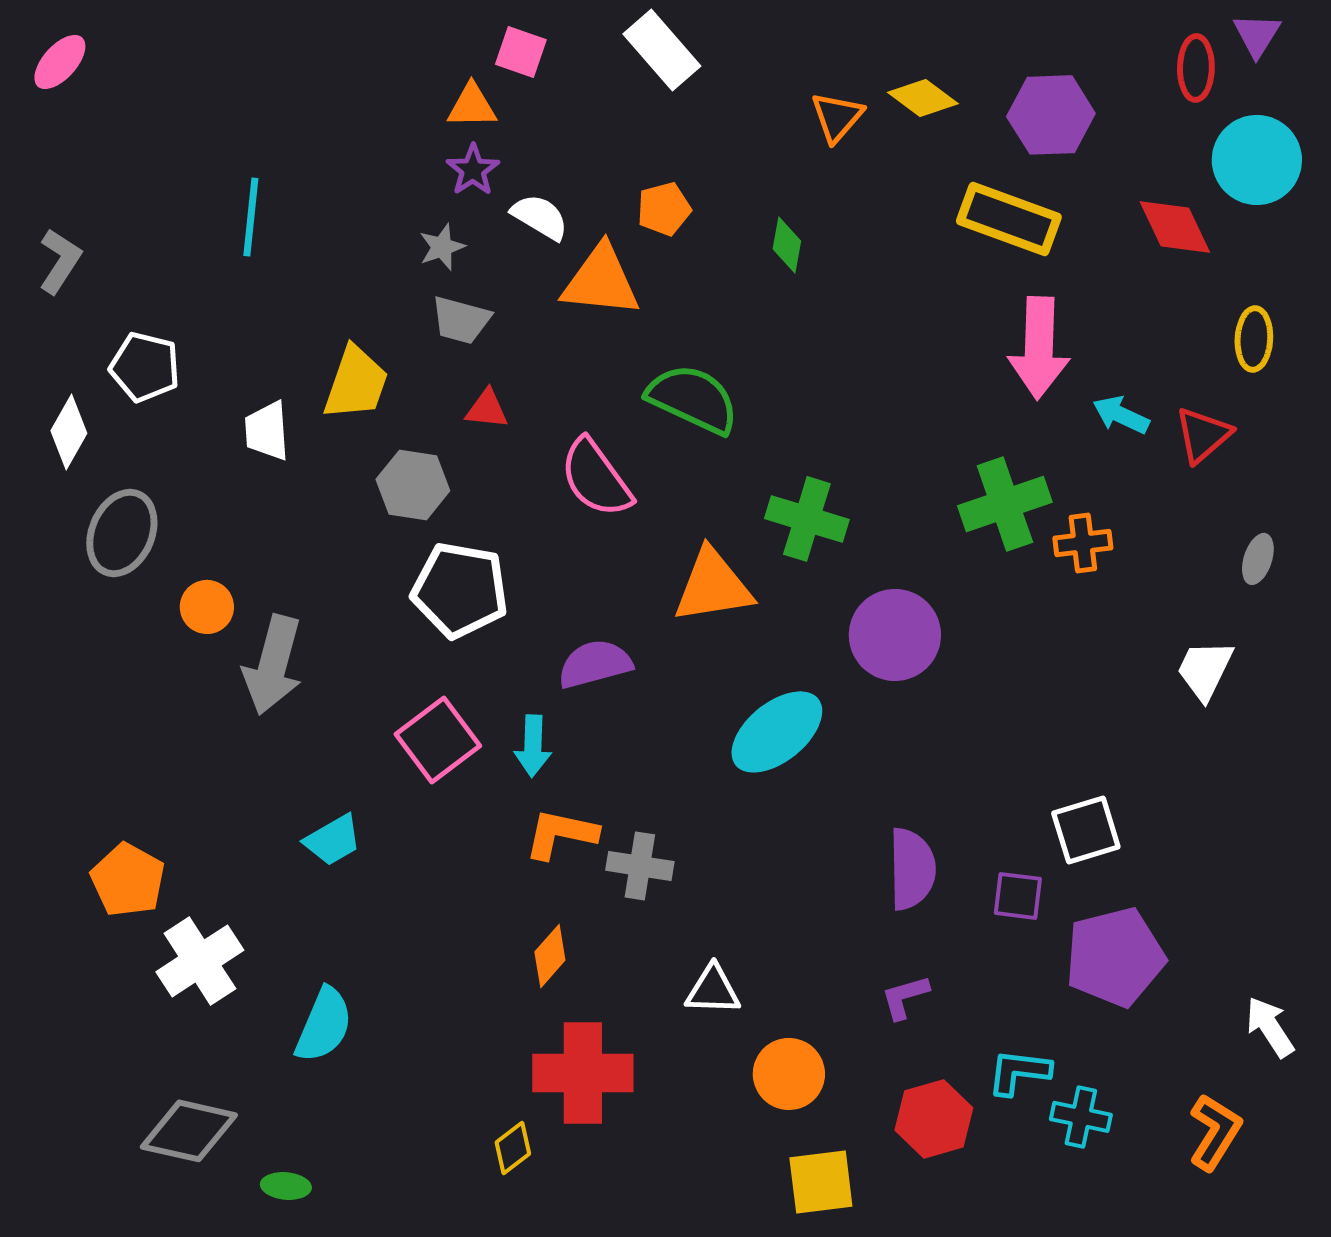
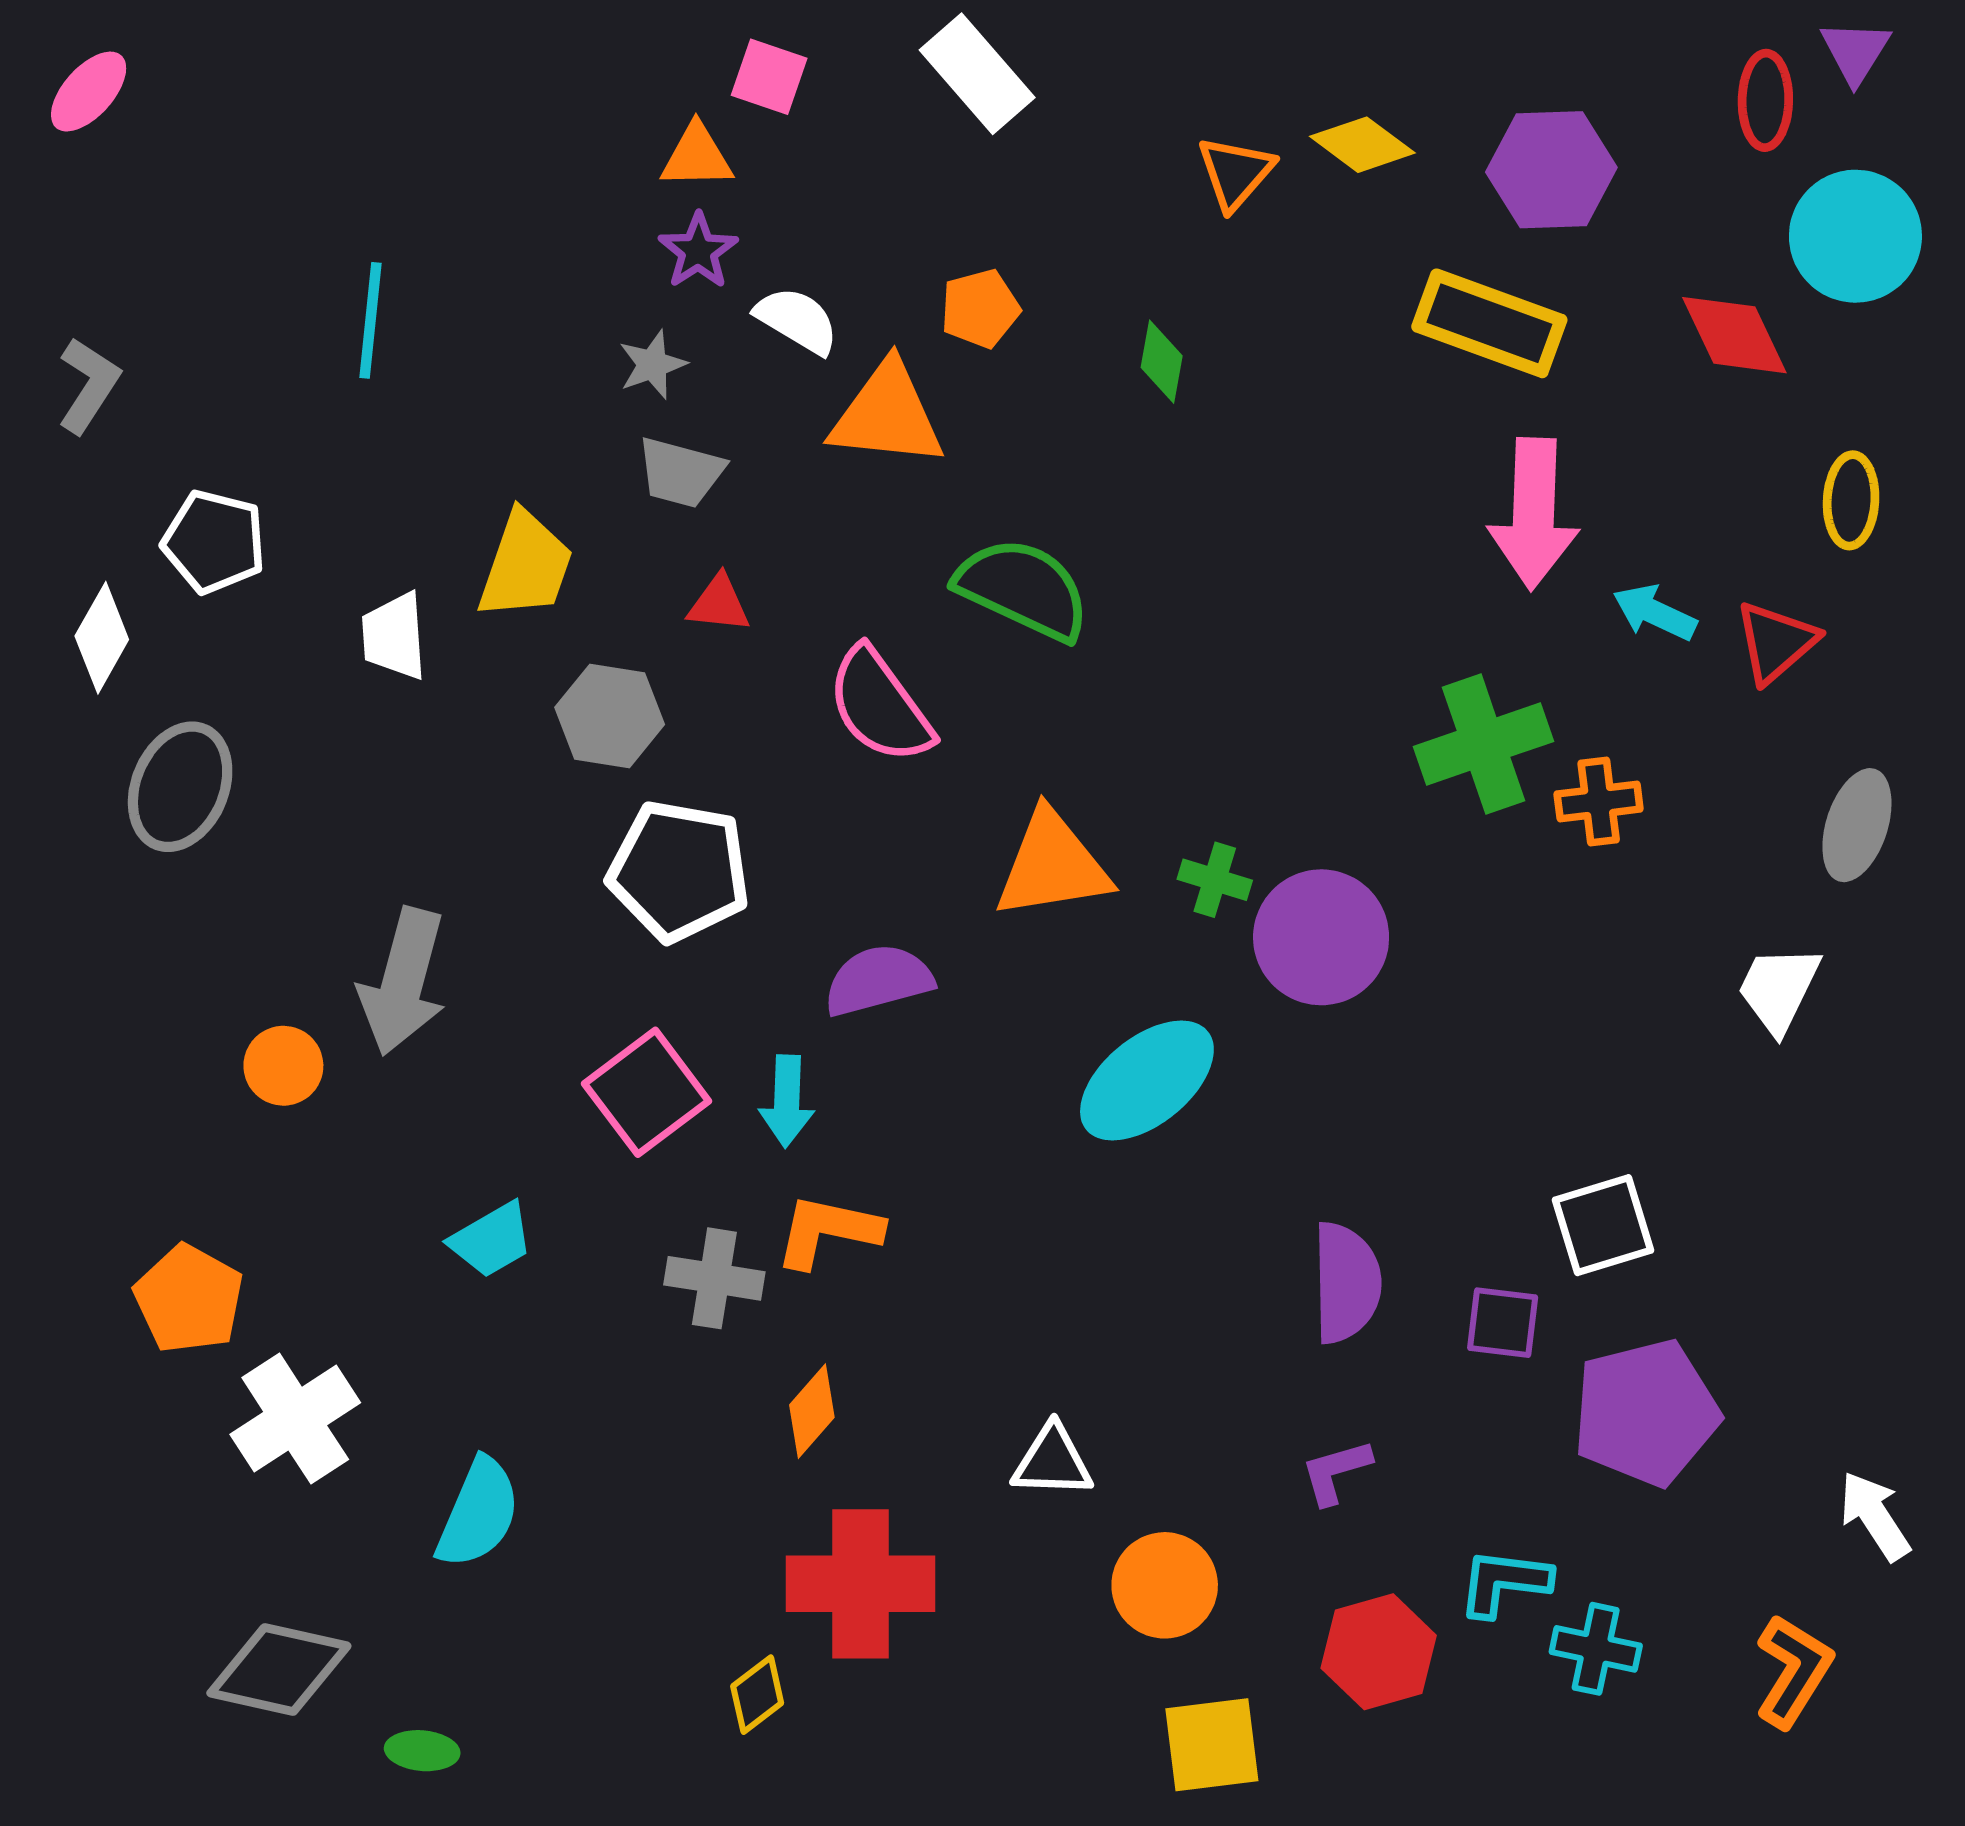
green cross: (807, 519) -> (1215, 880), moved, size x0.6
gray ellipse: (1258, 559) -> (1857, 825), size x1.5
orange circle: (207, 607) -> (283, 1066), moved
gray cross: (640, 866) -> (714, 1278), moved

